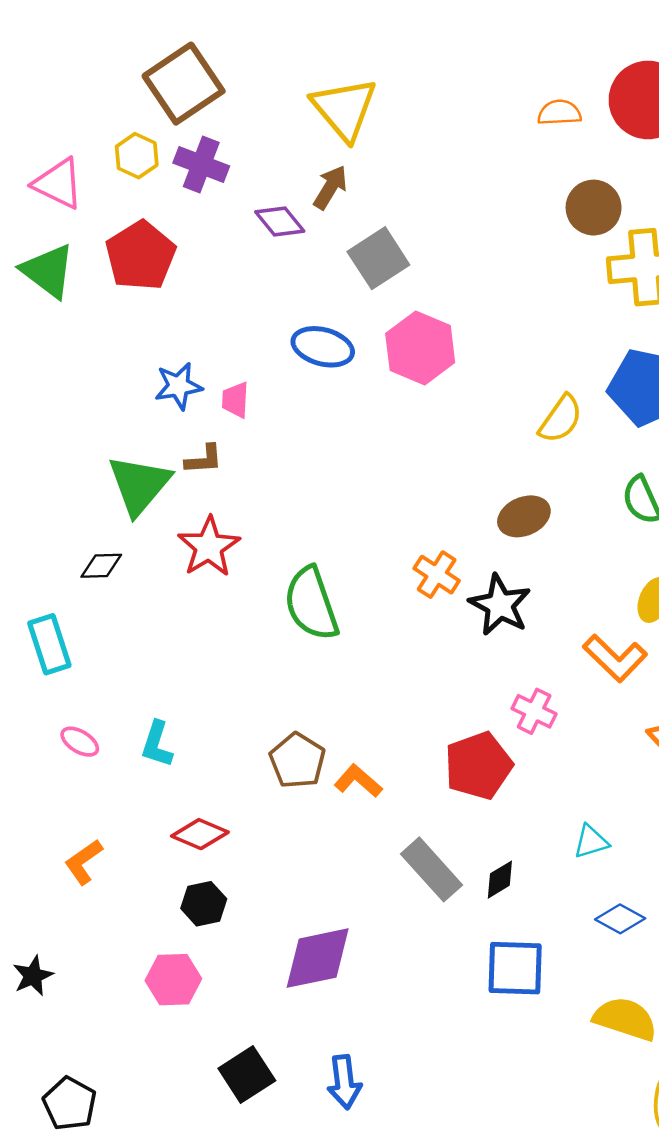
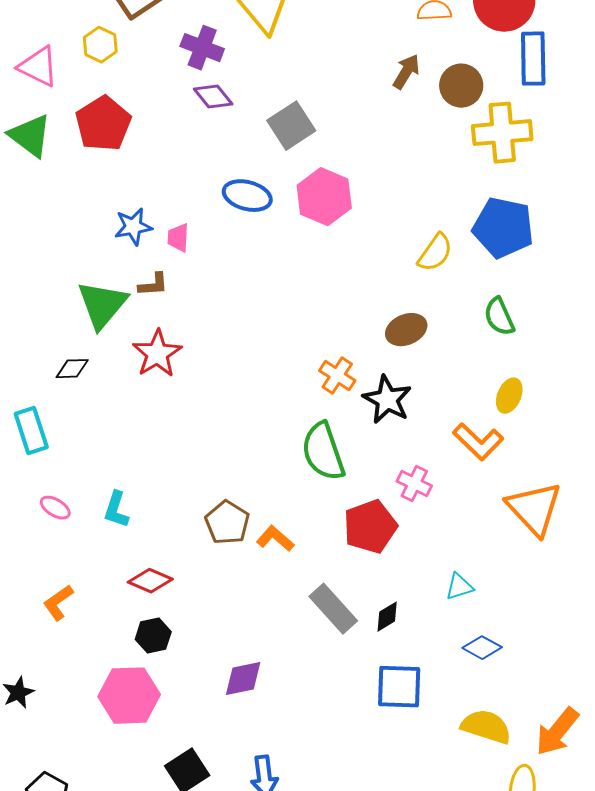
purple cross: (201, 165) -> (202, 48), moved
brown arrow: (330, 187) -> (406, 72), moved
green semicircle: (311, 604) -> (323, 452), moved
purple diamond: (318, 958) -> (243, 679), size x0.7
pink hexagon: (173, 980) -> (129, 696), size x1.4

